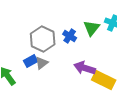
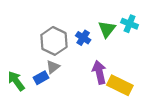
blue rectangle: (31, 61) -> (41, 78), moved
purple arrow: (85, 68) -> (99, 72), turned 60

